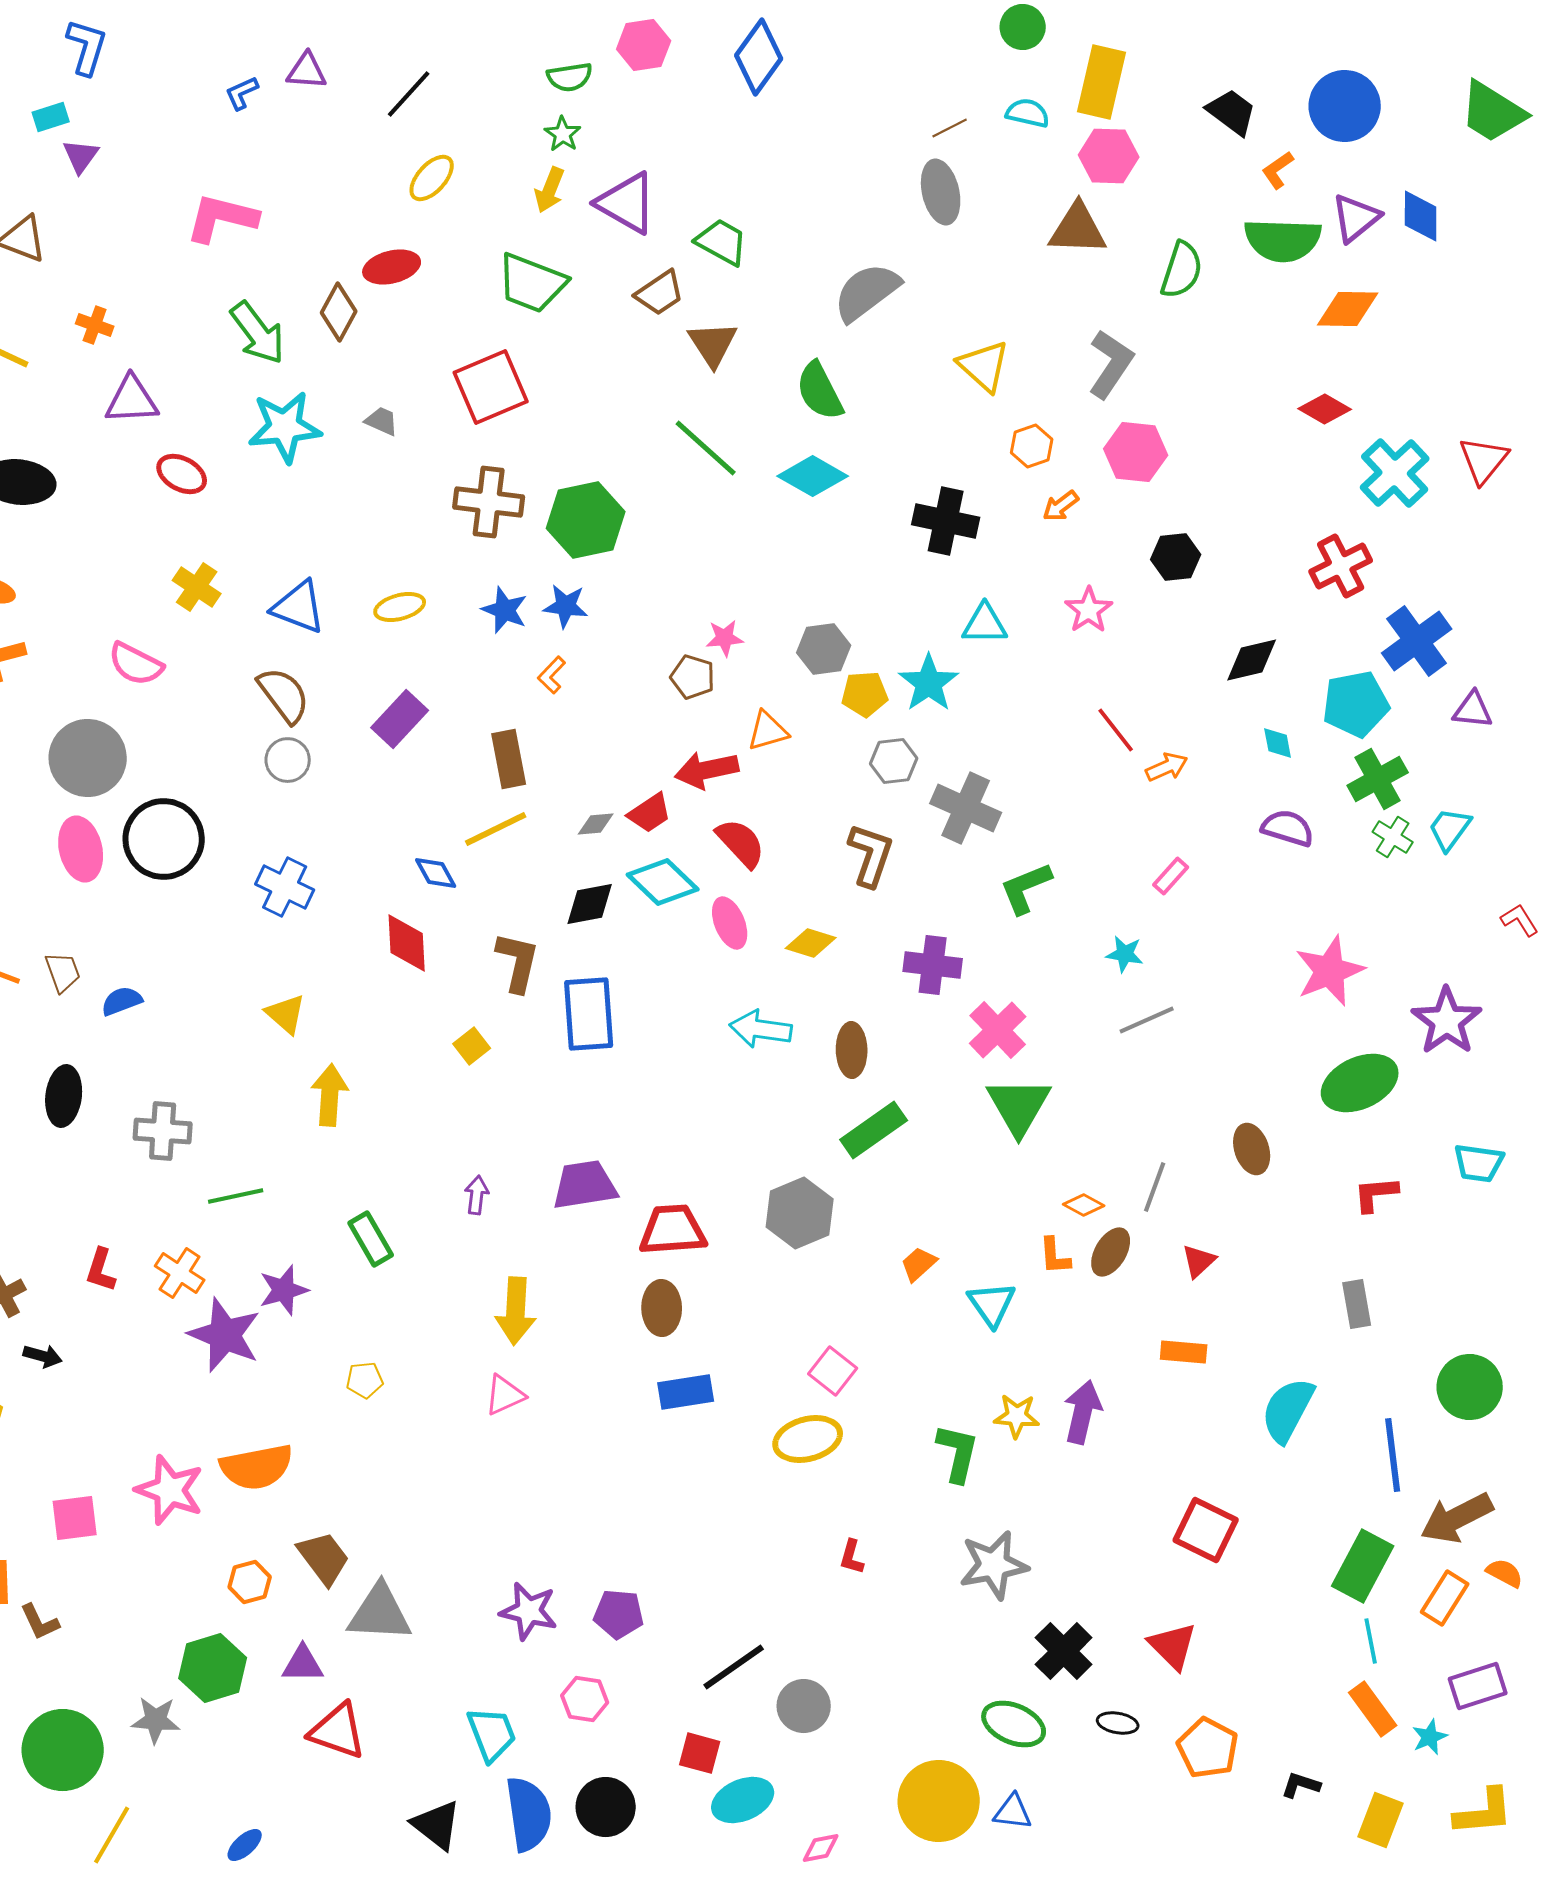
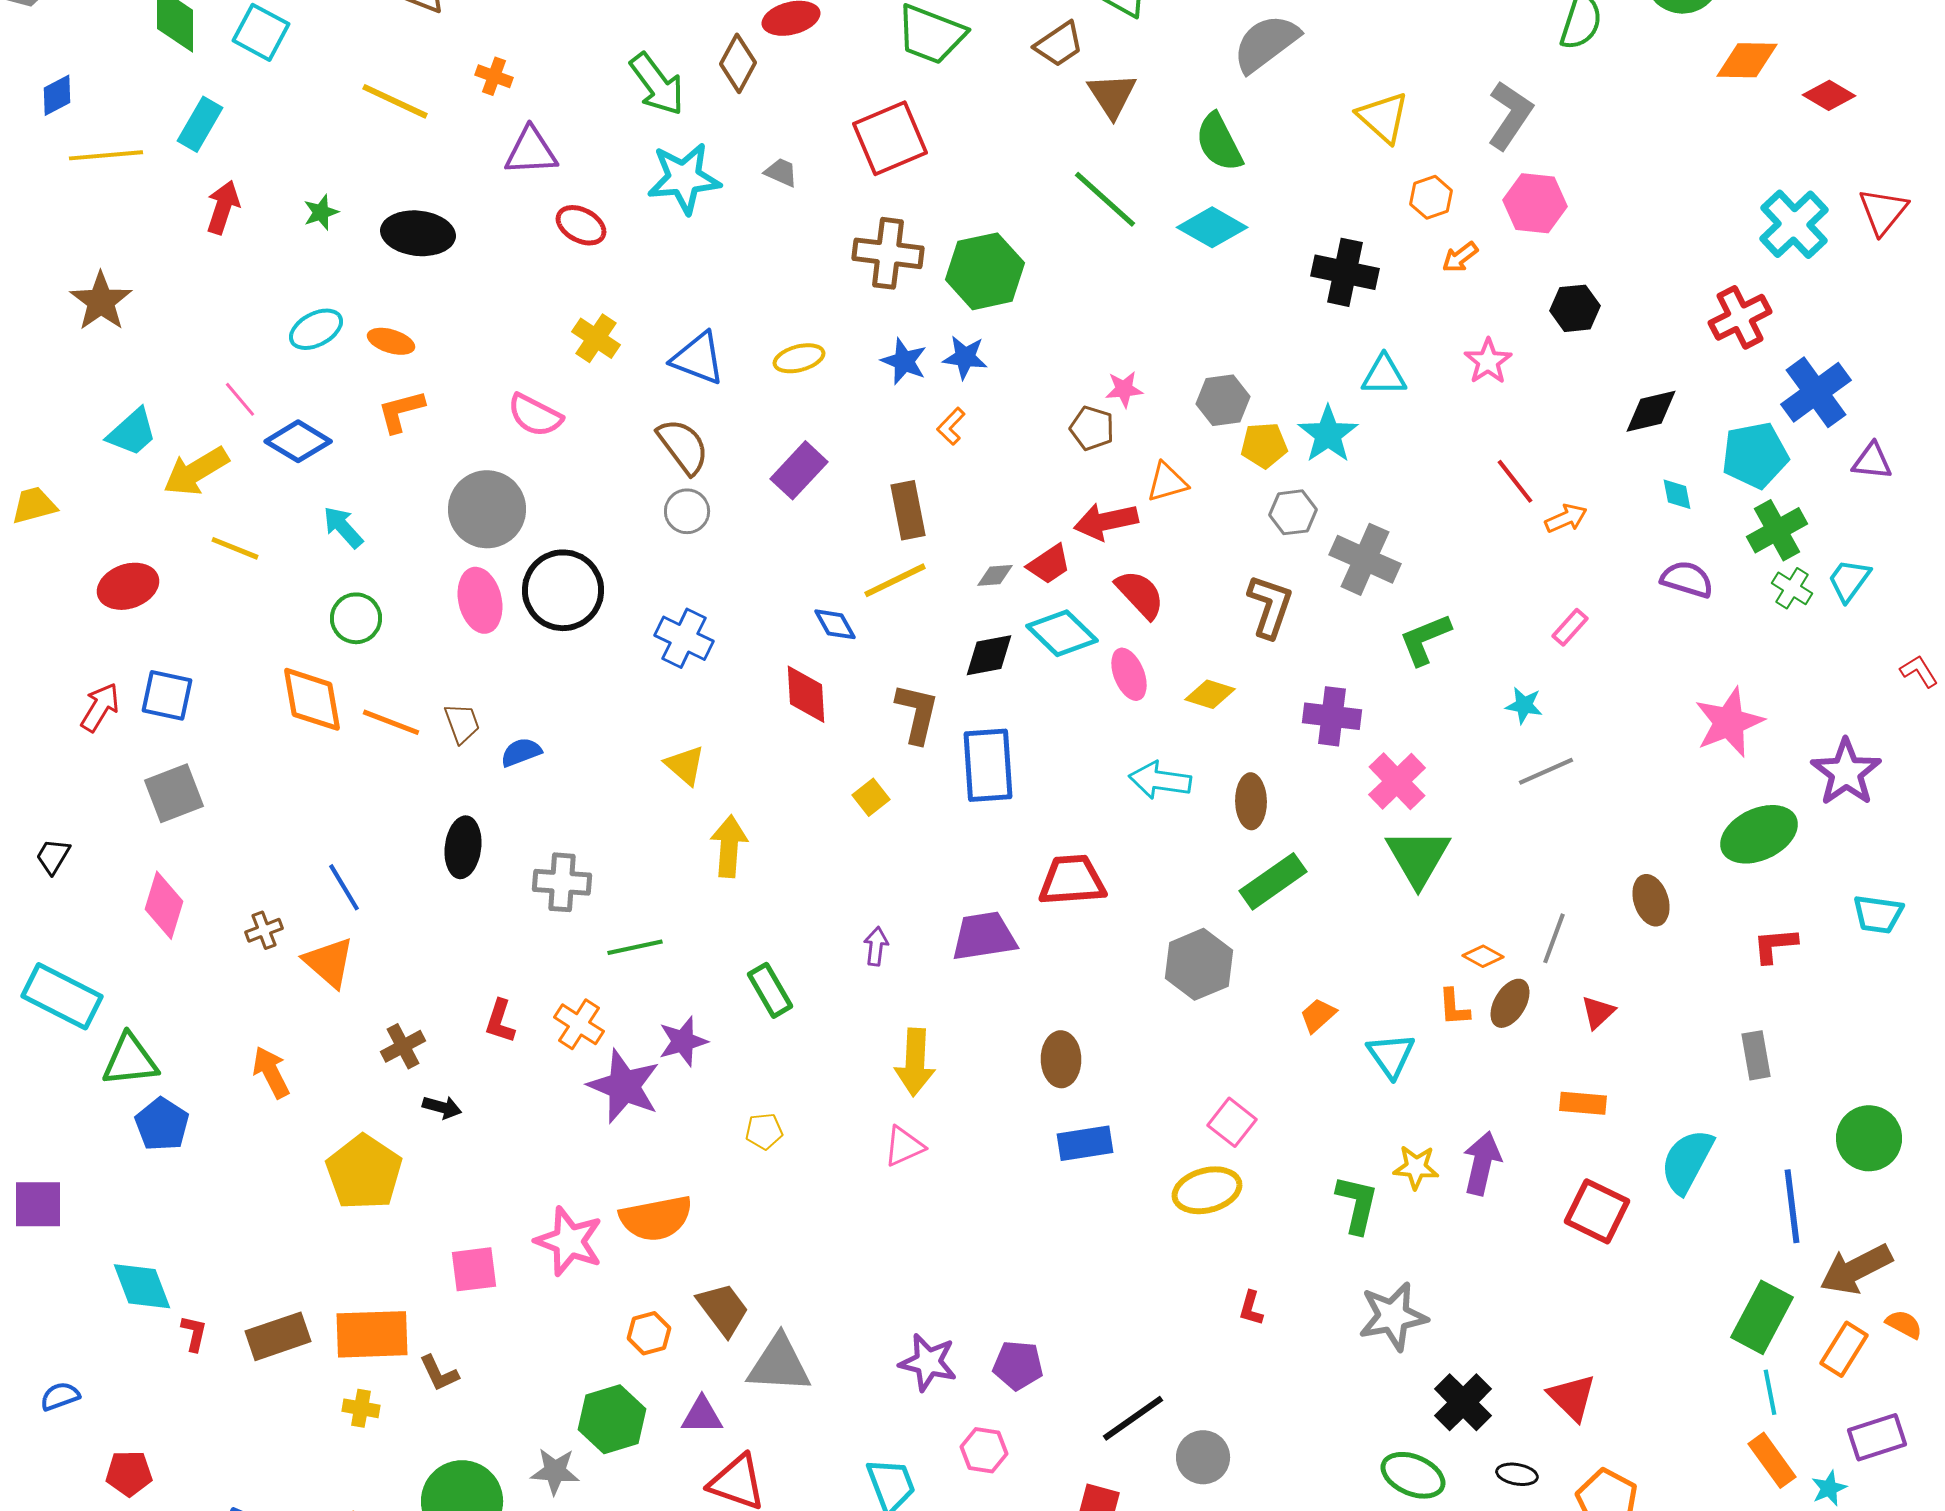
red diamond: (1325, 409) -> (1829, 95), moved
red trapezoid: (673, 1230) -> (1072, 880), moved
red square: (1206, 1530) -> (1597, 1211), moved

